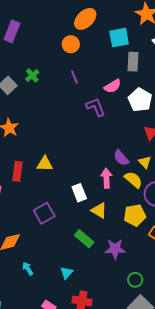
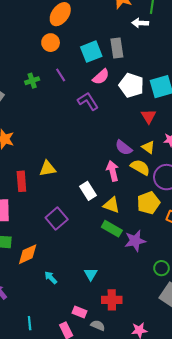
cyan square: (119, 38) -> (91, 52), moved
green cross: (32, 75) -> (32, 81), moved, turned 32
green rectangle: (84, 239) -> (112, 229), moved

